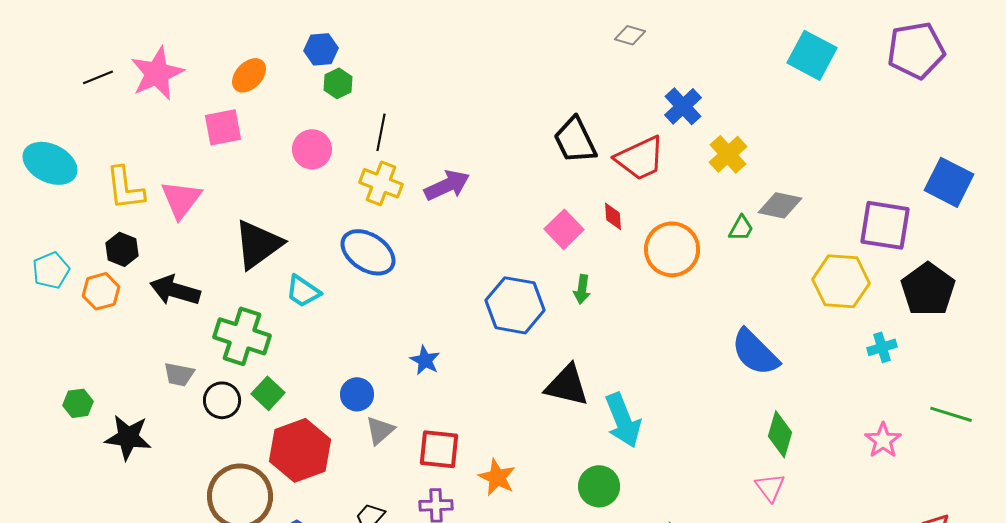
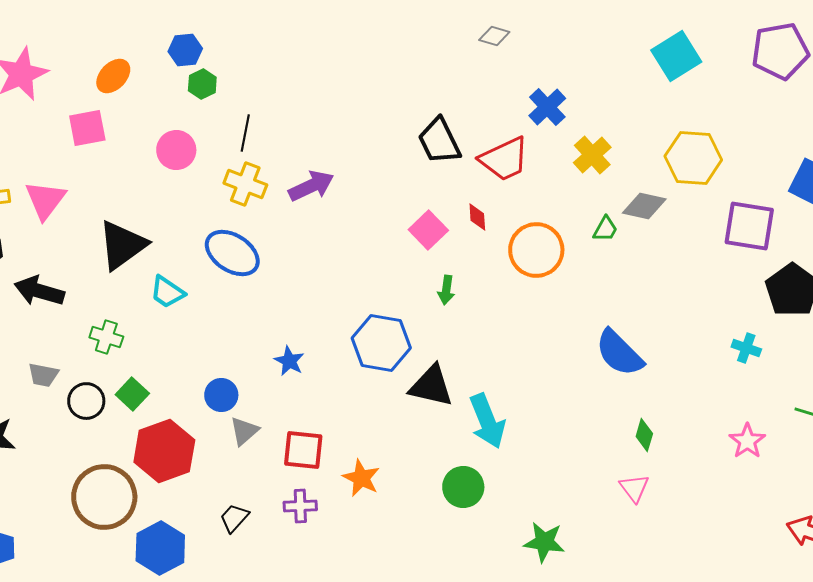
cyan square: (812, 55) -> (676, 56), turned 30
yellow hexagon: (841, 281) -> (693, 158), moved
blue hexagon: (515, 305) -> (381, 343), moved
green cross: (242, 336) -> (106, 337), size x0.6
cyan cross: (882, 347) -> (746, 348), turned 36
green diamond: (780, 434) -> (644, 435), size x0.7

